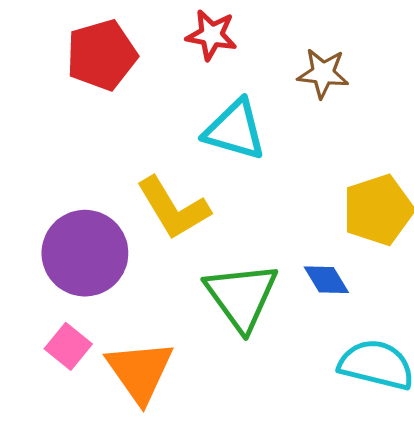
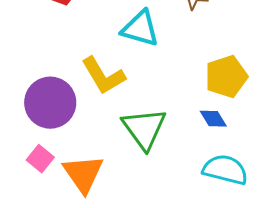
blue diamond: (326, 280) -> (213, 119), moved

